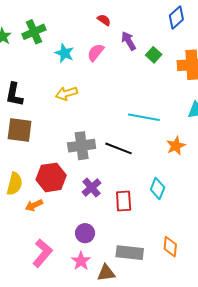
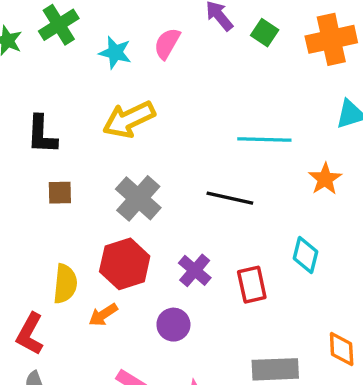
yellow arrow: (66, 93) -> (129, 119), size x1.4
brown square: (20, 130) -> (60, 193), size x0.6
gray cross: (82, 146) -> (138, 198), moved, turned -32
purple circle: (85, 233) -> (173, 325), moved

